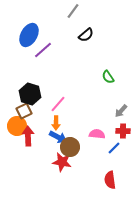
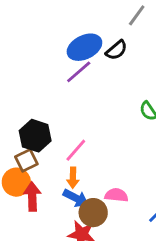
gray line: (73, 11) -> (137, 15), moved
blue ellipse: (29, 35) -> (84, 47), moved, turned 35
purple line: (43, 50) -> (79, 72), moved
pink semicircle: (97, 134) -> (116, 195), moved

